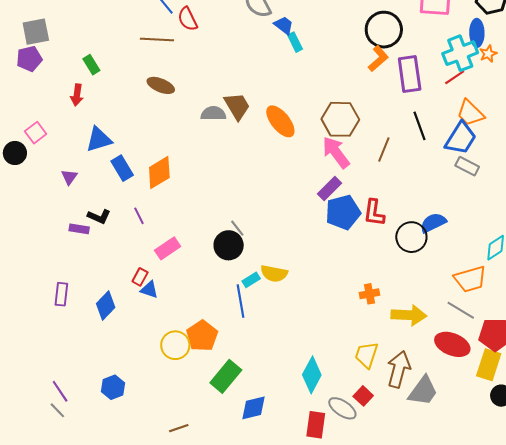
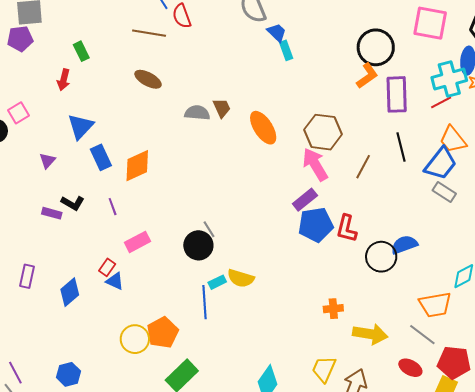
brown trapezoid: (237, 106) -> (222, 108), size x0.7
blue triangle: (99, 140) -> (81, 126), turned -36
red ellipse: (452, 344) -> (410, 368), size x0.7

